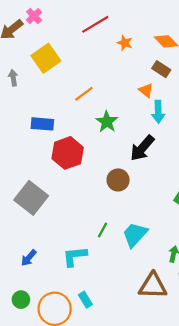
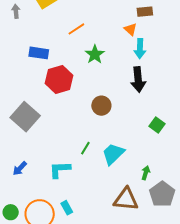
brown rectangle: (161, 69) -> (145, 12), turned -42
black arrow: (142, 148) -> (138, 80), moved, turned -50
green circle: (21, 300) -> (11, 212), moved

